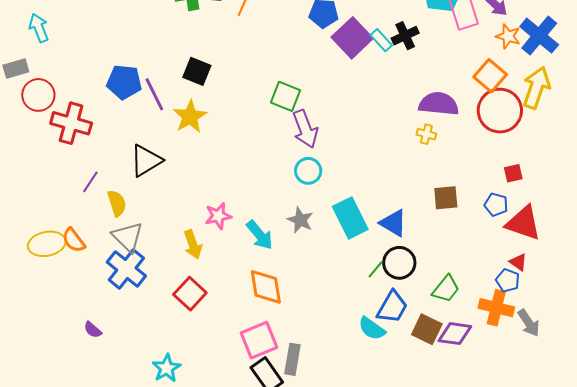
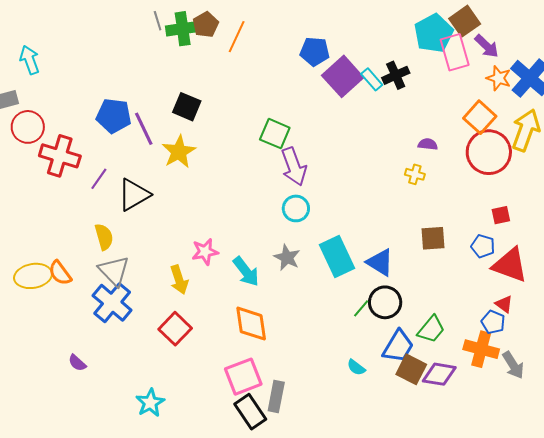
purple semicircle: (439, 104) -> (428, 144), size x0.5
purple line: (90, 182) -> (99, 179), moved
blue trapezoid: (392, 307) -> (398, 346), moved
cyan semicircle: (372, 328) -> (356, 367), size x0.7

